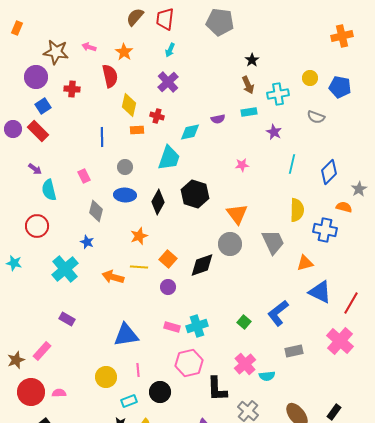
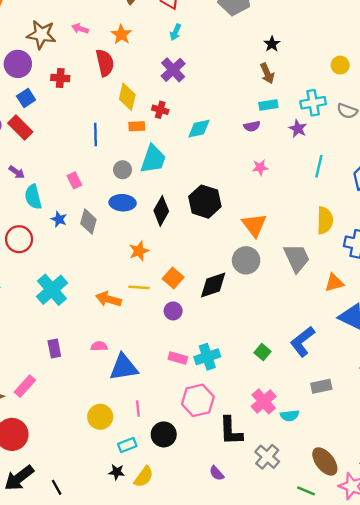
cyan cross: (278, 94) -> (313, 103), moved
purple semicircle: (218, 119) -> (252, 126), moved
cyan trapezoid: (169, 158) -> (153, 159), moved
blue star: (87, 242) -> (59, 219), moved
purple rectangle: (67, 319) -> (54, 349), turned 49
pink semicircle: (59, 393) -> (99, 346), moved

